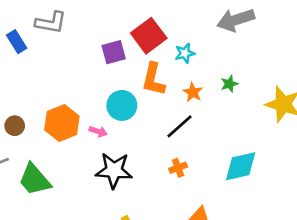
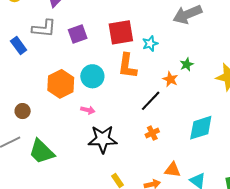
red square: (149, 36) -> (121, 32), turned 32
purple square: (114, 52) -> (78, 34), moved
orange star: (193, 92) -> (170, 79), moved
cyan circle: (122, 105) -> (92, 76), moved
orange hexagon: (62, 123) -> (61, 84), moved

